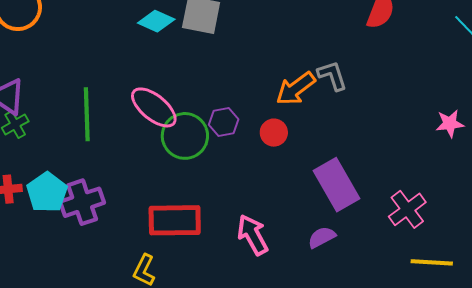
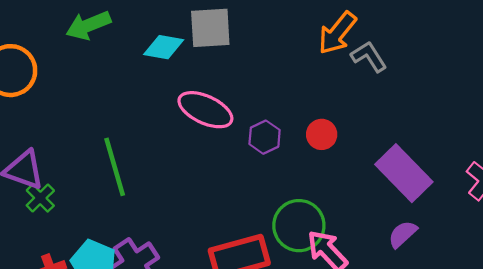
orange arrow: (296, 89) -> (337, 33), moved
pink ellipse: (154, 107) -> (205, 110), moved
green circle: (185, 136) -> (299, 226), moved

